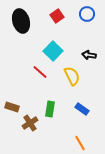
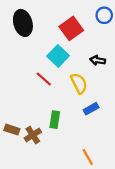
blue circle: (87, 14) -> (104, 15), moved
red square: (57, 16) -> (71, 28), moved, size x1.5
brown rectangle: (12, 107) -> (12, 130), moved
blue rectangle: (82, 109) -> (91, 109), moved, turned -64

